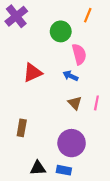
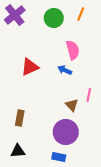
green circle: (61, 31) -> (54, 18), moved
brown triangle: (75, 103) -> (72, 105), moved
black triangle: (38, 168) -> (18, 151), moved

